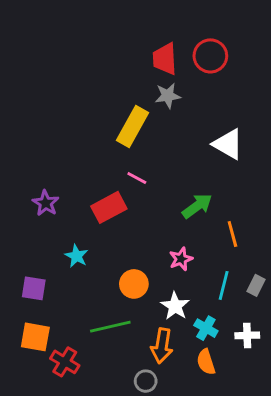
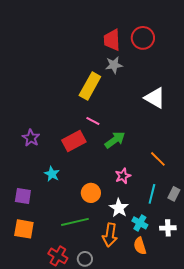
green arrow: (197, 206) -> (115, 140), moved
orange line: (232, 234) -> (158, 159), turned -30
red cross: (65, 362) -> (58, 256), moved
gray circle: (146, 381) -> (85, 259), moved

